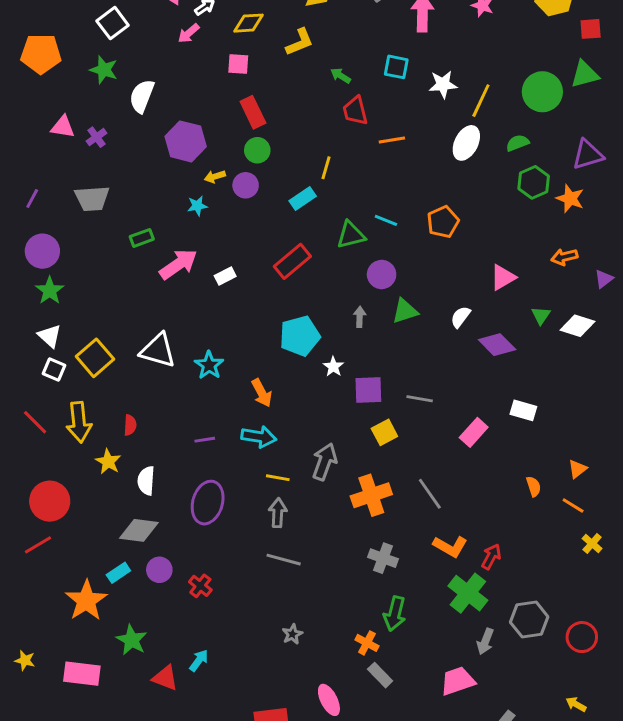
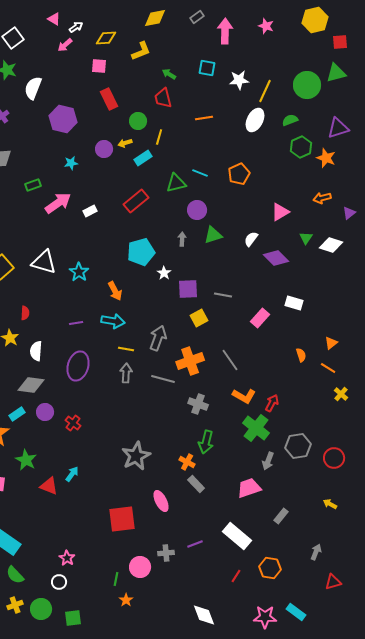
red trapezoid: (355, 111) -> (163, 98), moved
green circle: (257, 150) -> (138, 121), moved
yellow arrow: (215, 177) -> (125, 143), moved
gray line: (284, 560) -> (163, 379), moved
gray star: (292, 634) -> (136, 456), size x2.0

